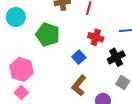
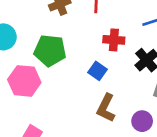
pink hexagon: (22, 69) -> (24, 81), moved

